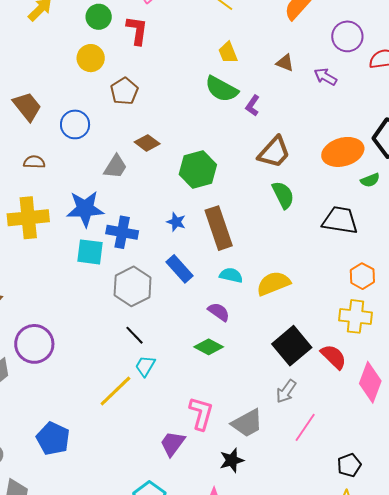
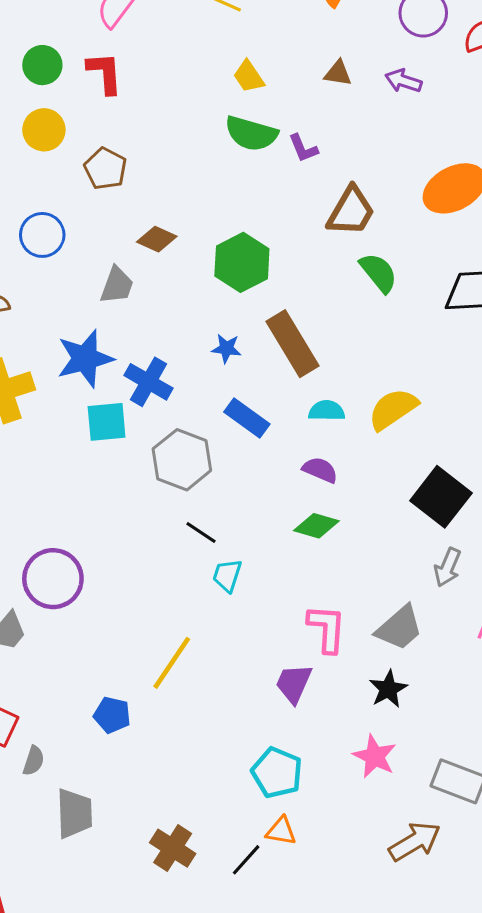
purple L-shape: (253, 106) -> (303, 148), turned -45
blue cross: (122, 232) -> (149, 382), turned 32
yellow line: (115, 391) -> (172, 663), moved
blue pentagon: (53, 439) -> (112, 715), size x0.7

